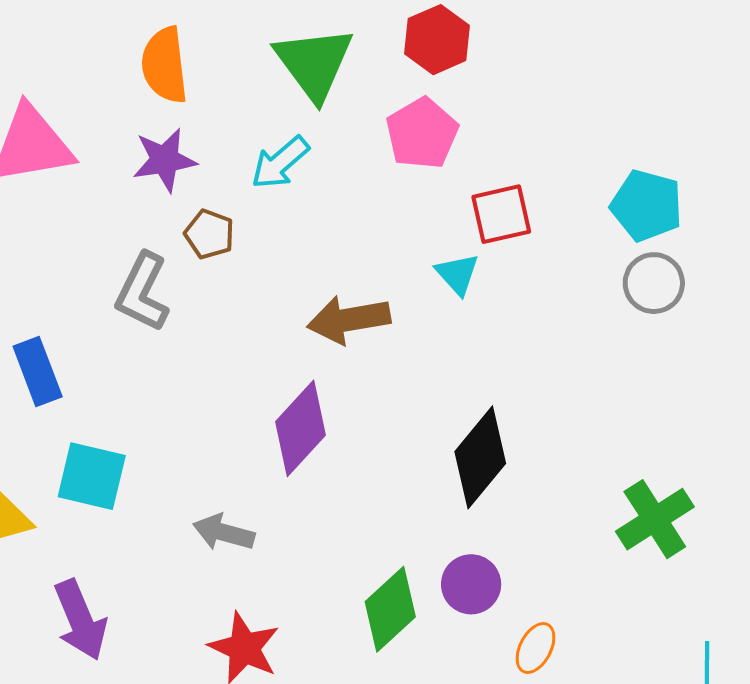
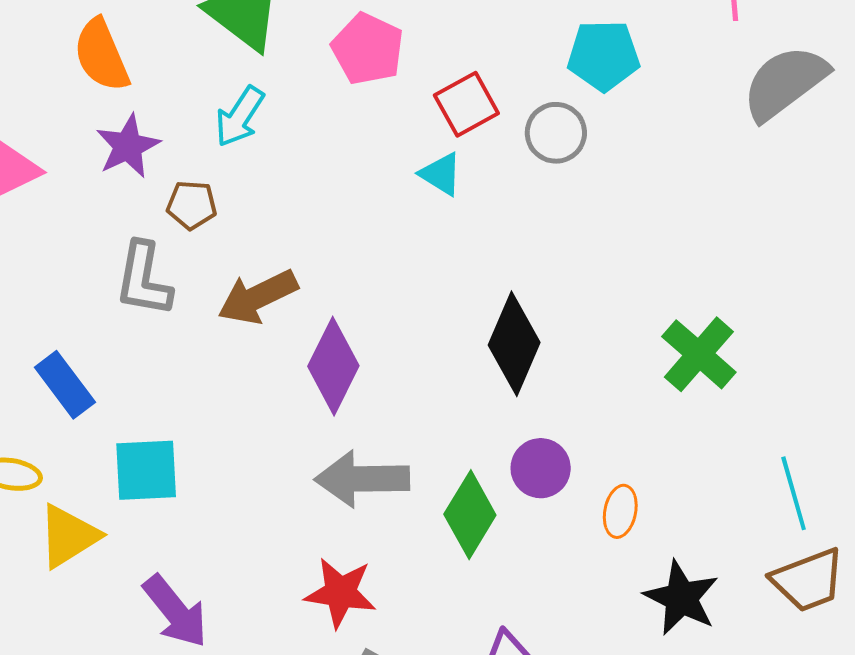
gray circle: (654, 283) -> (556, 133), moved
brown arrow: (349, 320) -> (258, 297), moved
gray arrow: (224, 532) -> (362, 479), moved, size x1.5

